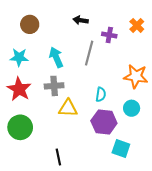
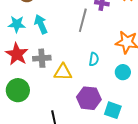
cyan arrow: (56, 57) -> (41, 24), moved
gray cross: (54, 86) -> (42, 58), moved
purple hexagon: (104, 122) -> (89, 98), moved

